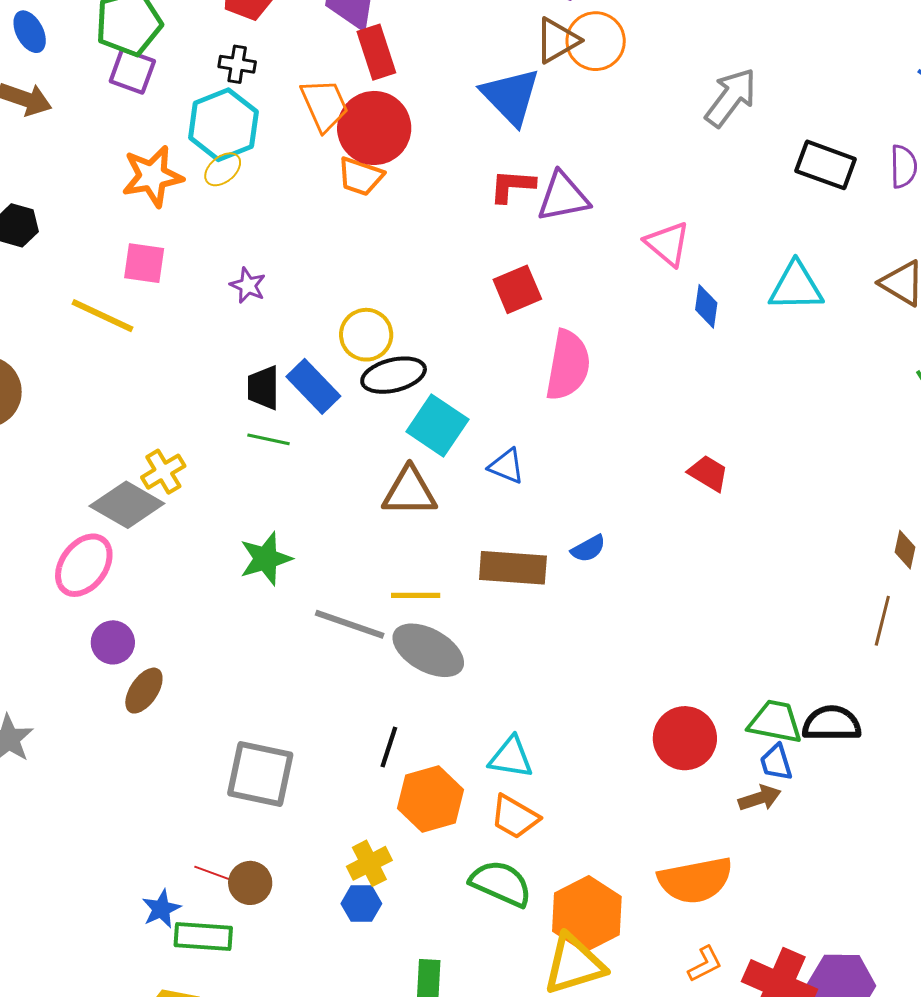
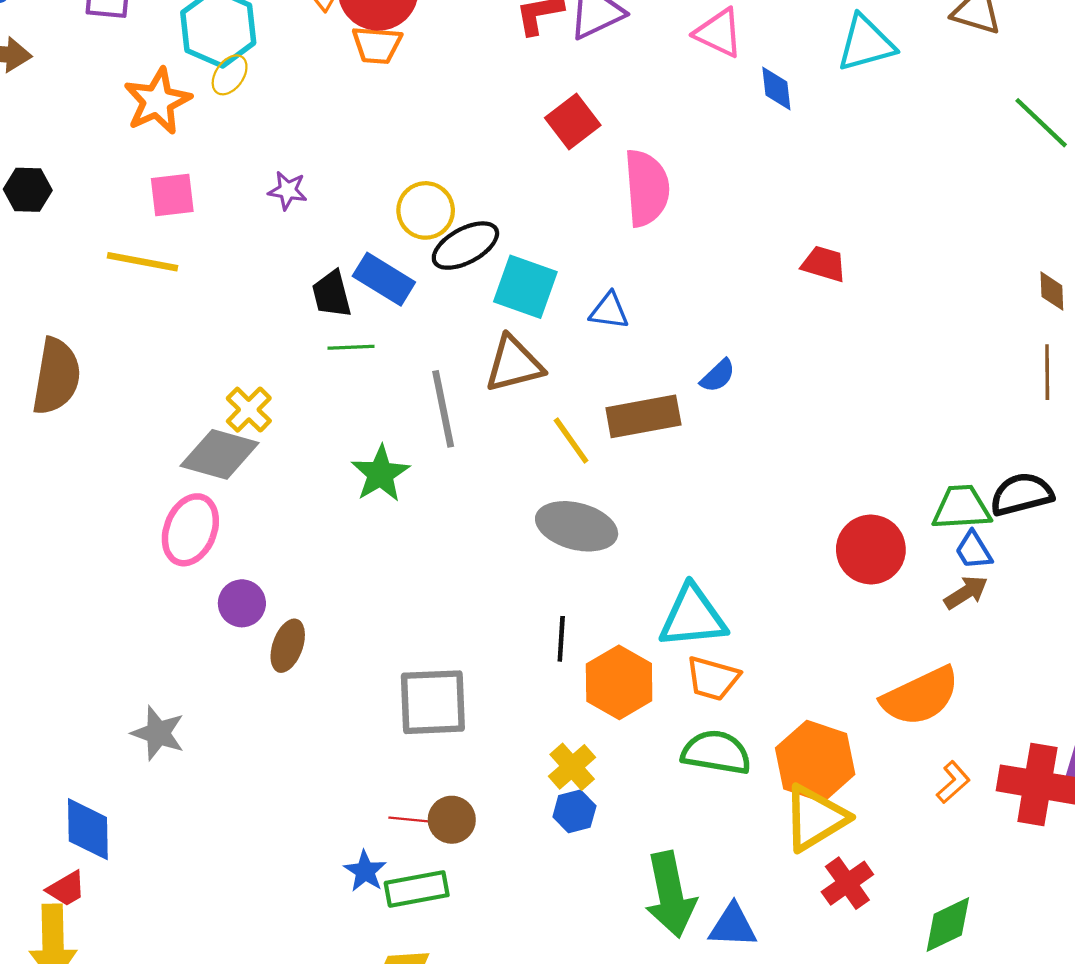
yellow line: (416, 595) -> (571, 440), moved, turned 69
gray line: (350, 624) -> (443, 409), moved, turned 74
cyan triangle: (511, 757) -> (693, 617), size x1.4

